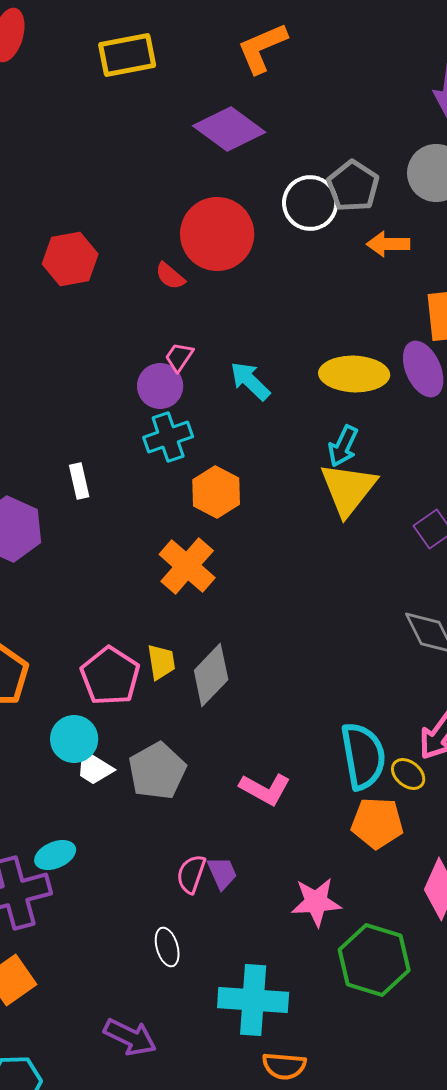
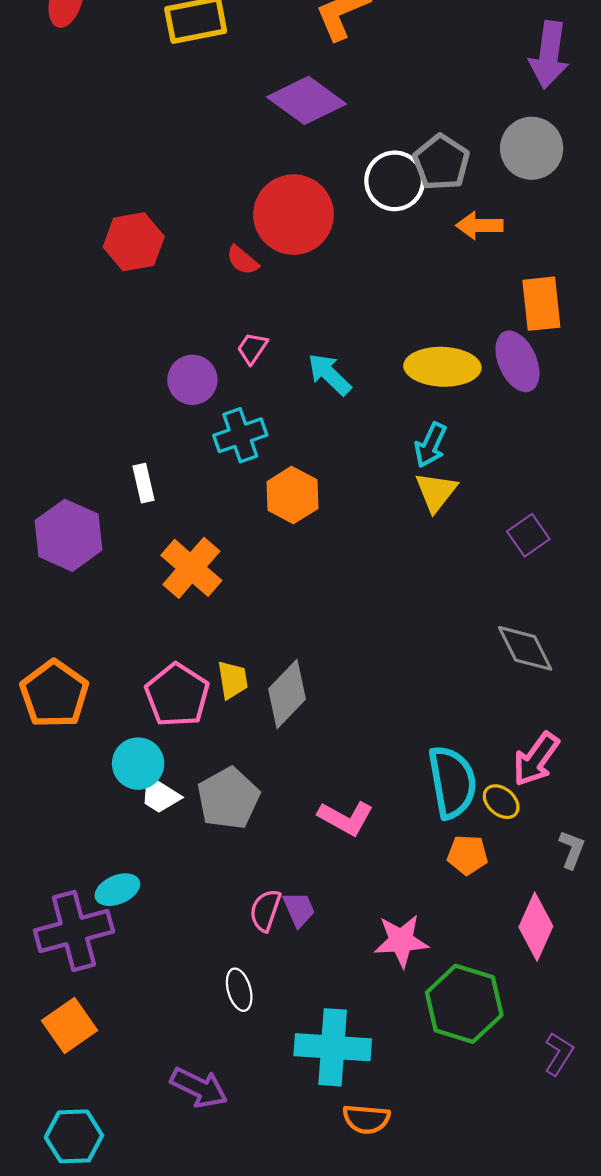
purple circle: (160, 386) -> (192, 380), moved
yellow triangle: (348, 489) -> (436, 492), size x0.7
orange cross: (187, 566) -> (191, 568), moved
orange pentagon: (377, 823) -> (467, 855), size x0.7

